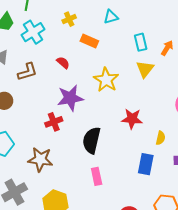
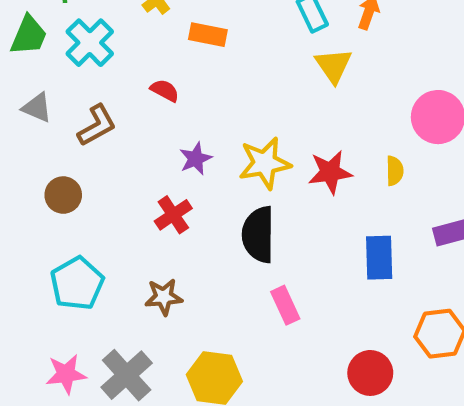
yellow star: (106, 80) -> (265, 163), moved, turned -30
purple star: (70, 98) -> (196, 159), size x0.6
yellow semicircle: (161, 138) -> (395, 171), moved
brown star: (40, 159) -> (164, 297), size x0.7

